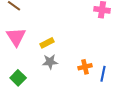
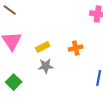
orange cross: (85, 67) -> (76, 48), moved

